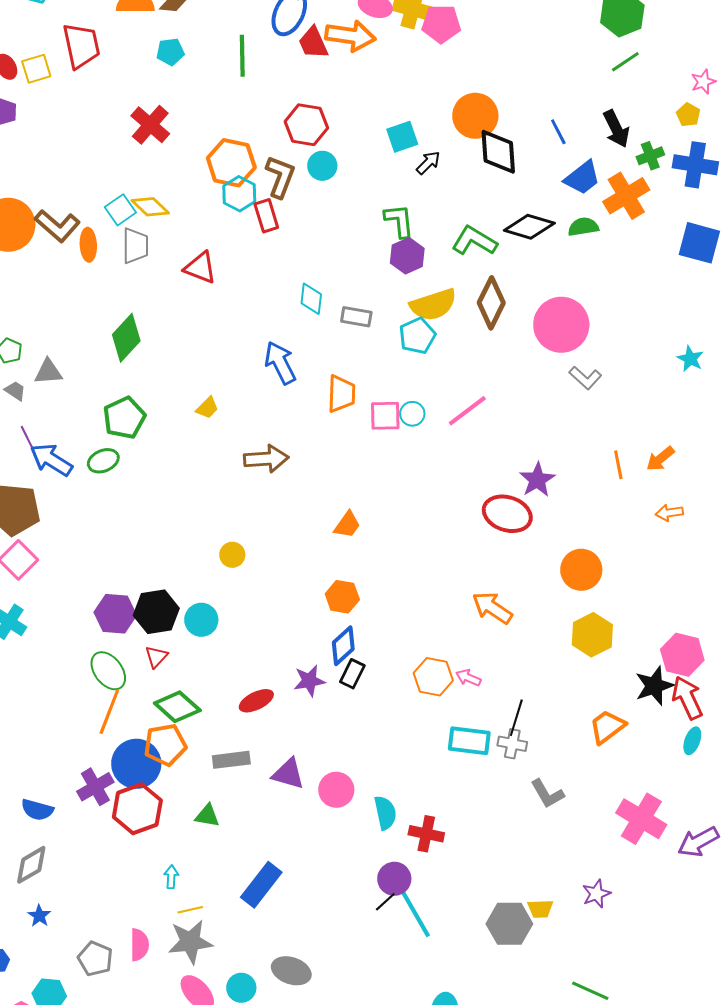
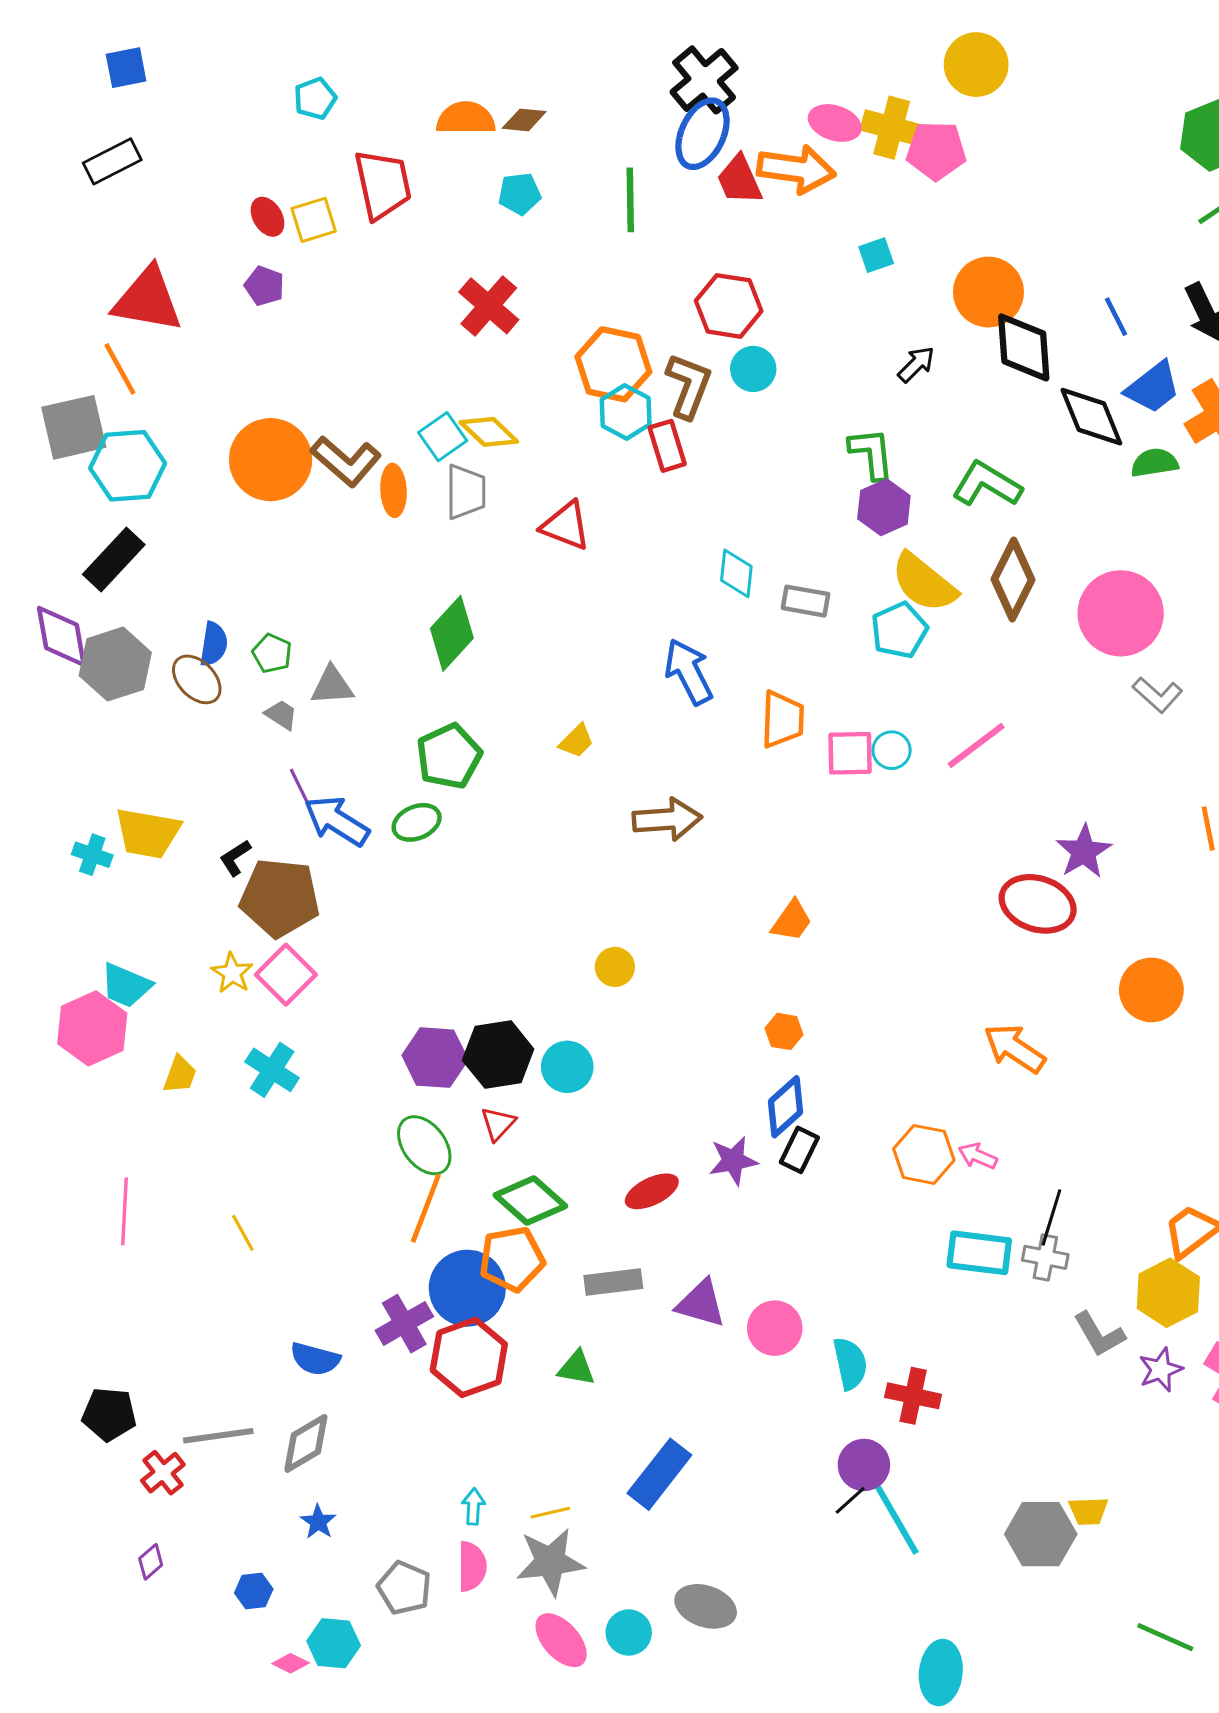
cyan square: (402, 137) -> (876, 255), moved, size x0.7
black diamond: (529, 227) -> (1091, 417), moved, turned 51
yellow semicircle: (433, 305) -> (924, 583), turned 57
orange hexagon: (342, 597) -> (784, 1031), size x0.7
yellow hexagon: (592, 635) -> (1168, 1293), moved
cyan arrow: (171, 877) -> (473, 1506), moved
purple star: (596, 894) -> (1161, 1370), moved

